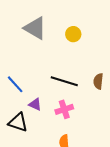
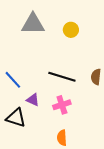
gray triangle: (35, 28) -> (33, 24), turned -30

